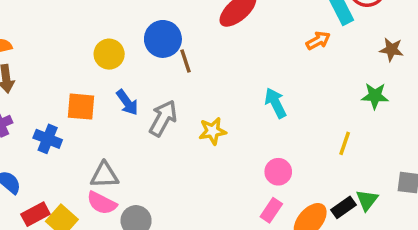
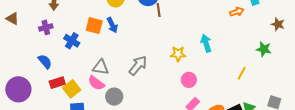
blue arrow: (127, 102) -> (112, 25), moved
gray arrow: (163, 118) -> (138, 65), moved
yellow star: (213, 131) -> (178, 54), moved
pink circle: (278, 172) -> (189, 80), moved

